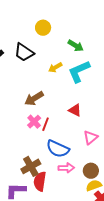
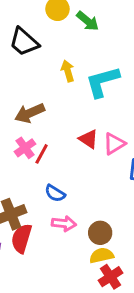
green arrow: (76, 46) -> (88, 21), moved
yellow arrow: (55, 67) -> (68, 71), turned 96
pink triangle: (91, 137) -> (114, 144), moved
blue semicircle: (58, 149) -> (55, 193), size x0.6

